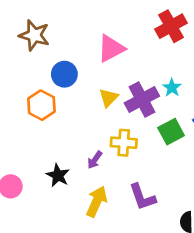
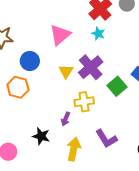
cyan star: (172, 88) -> (98, 34), moved

